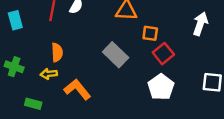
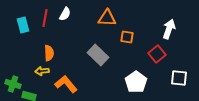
cyan rectangle: (15, 20) -> (23, 25), moved
red square: (163, 54) -> (157, 54), moved
green cross: (14, 67) -> (13, 84), moved

